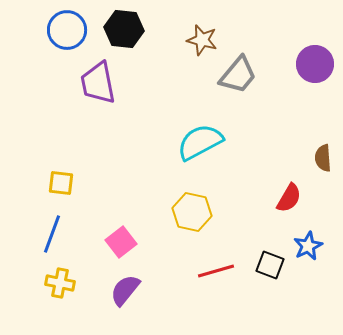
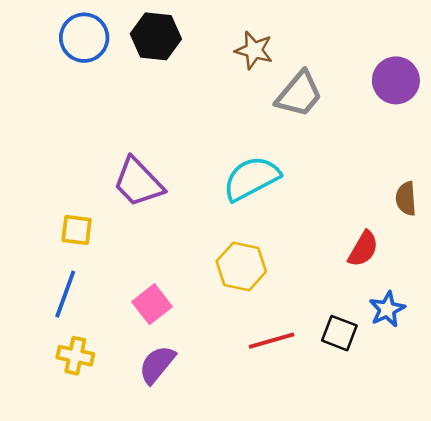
purple trapezoid: (98, 83) -> (138, 182), moved, turned -33

